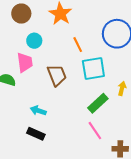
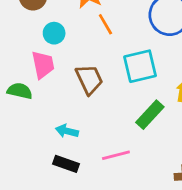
orange line: (78, 45) -> (105, 24), moved
pink line: (95, 131) -> (116, 155), moved, turned -66

